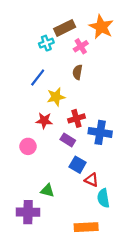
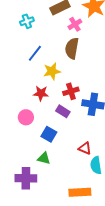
cyan cross: (46, 43) -> (27, 21), moved
brown semicircle: (78, 72) -> (72, 48), size x1.5
blue square: (78, 165) -> (49, 134), moved

